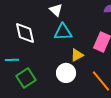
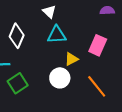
white diamond: (25, 33) -> (17, 36), turned 35

